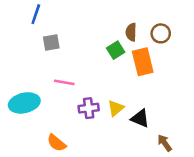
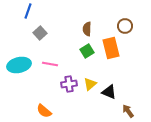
brown semicircle: (131, 32) -> (87, 29), moved
gray square: (51, 42) -> (40, 33), turned -32
green square: (116, 50) -> (87, 51), moved
cyan ellipse: (24, 103) -> (19, 65), moved

